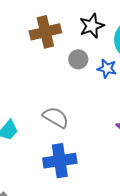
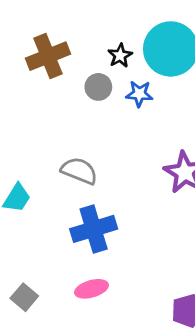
black star: (92, 26) -> (120, 56), moved, size x0.7

